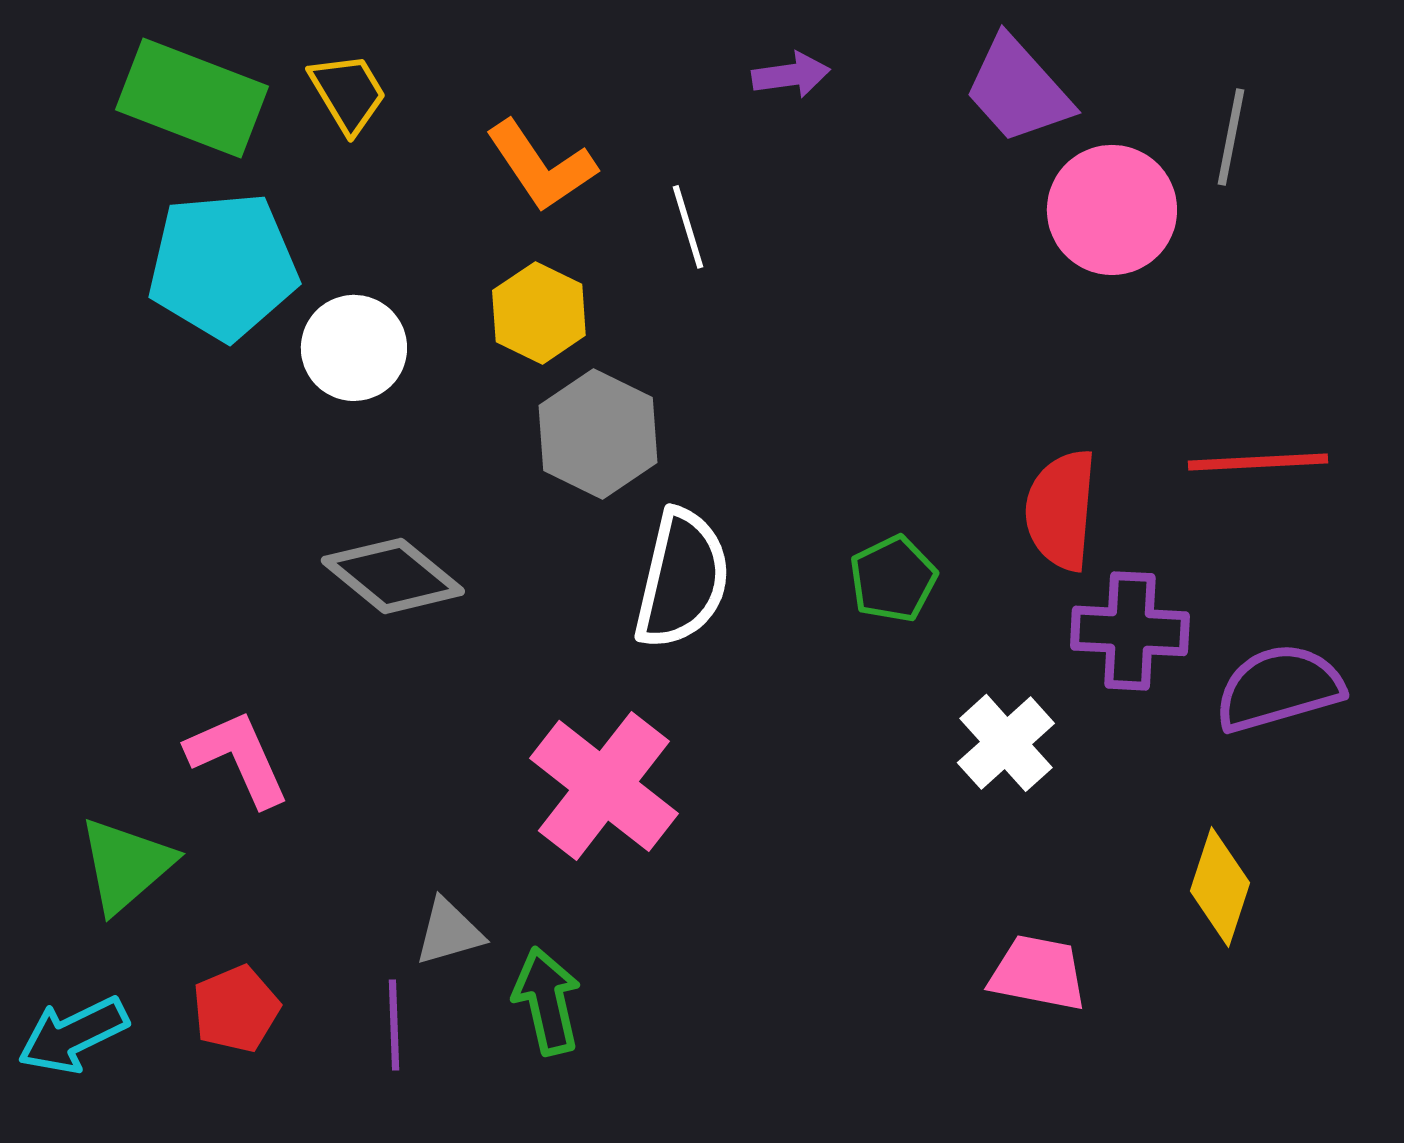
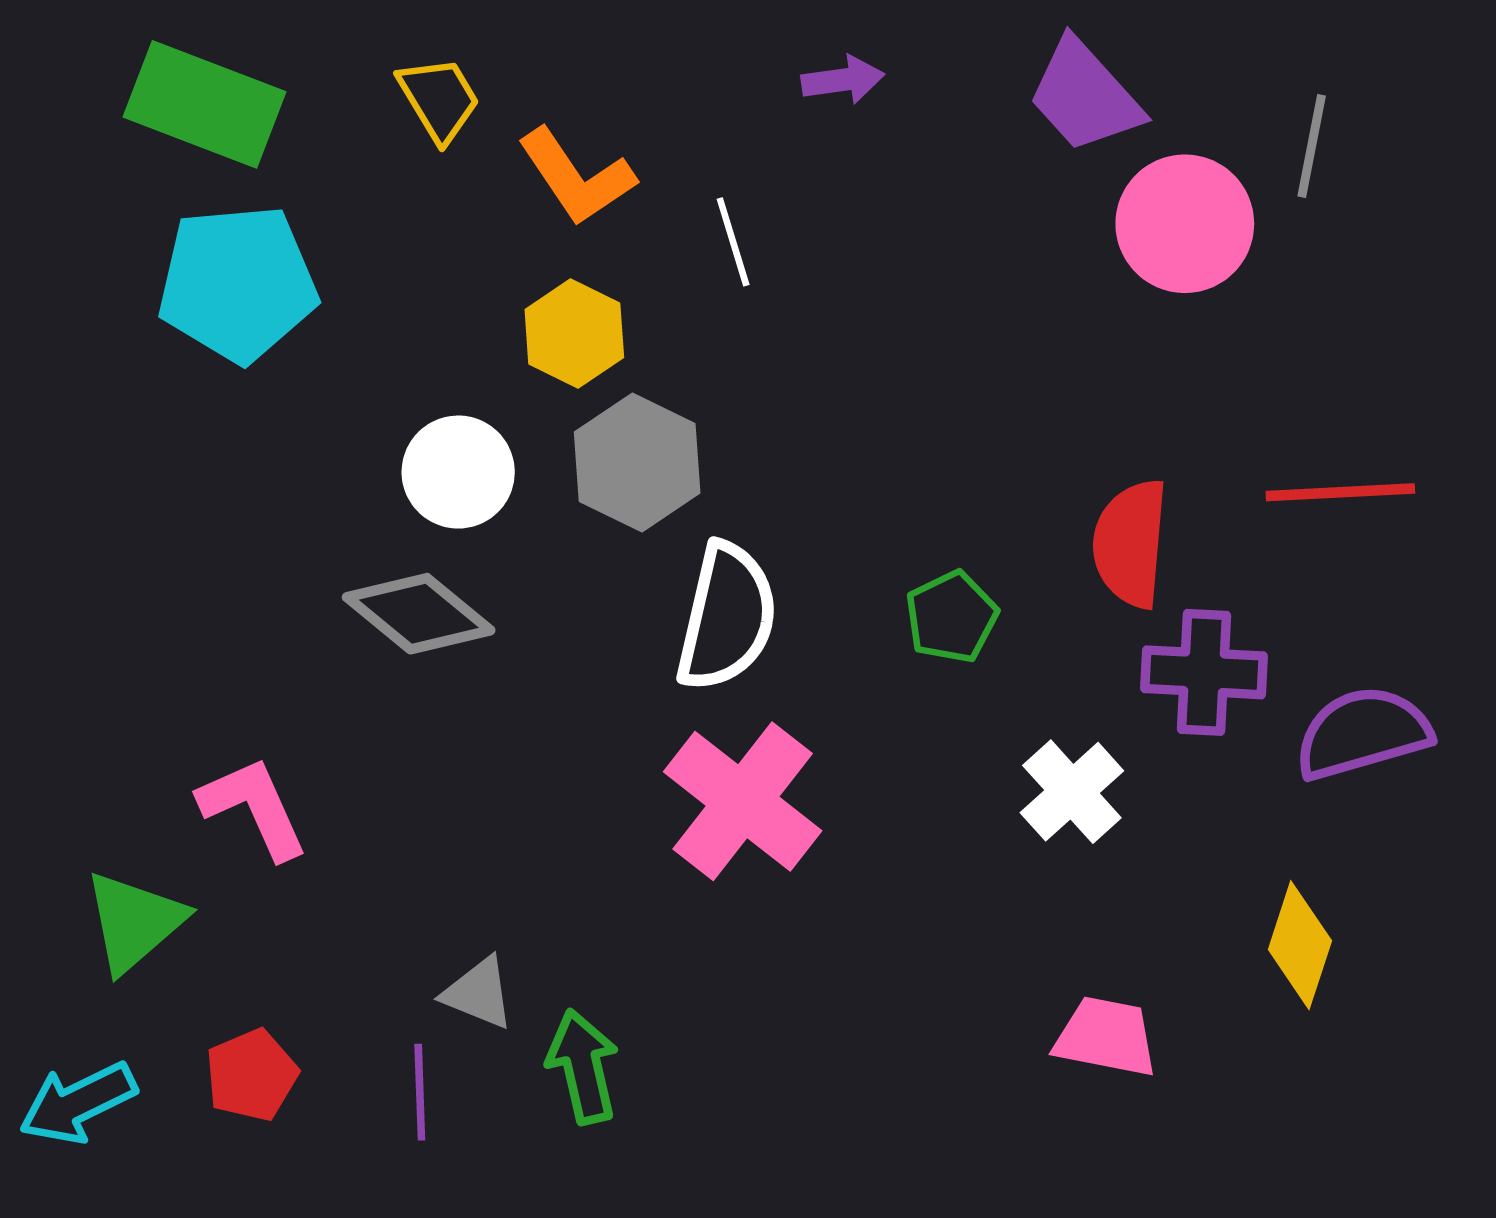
yellow trapezoid: (348, 93) -> (439, 99), moved
white circle: (354, 348) -> (458, 472), moved
pink cross: (604, 786) -> (743, 801), moved
gray triangle: (449, 932) -> (478, 993), turned 38

